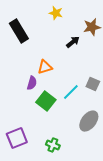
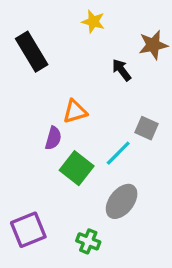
black arrow: (73, 42) -> (122, 70), turned -88
gray square: (93, 84) -> (147, 128), moved
gray ellipse: (89, 121) -> (122, 201), moved

